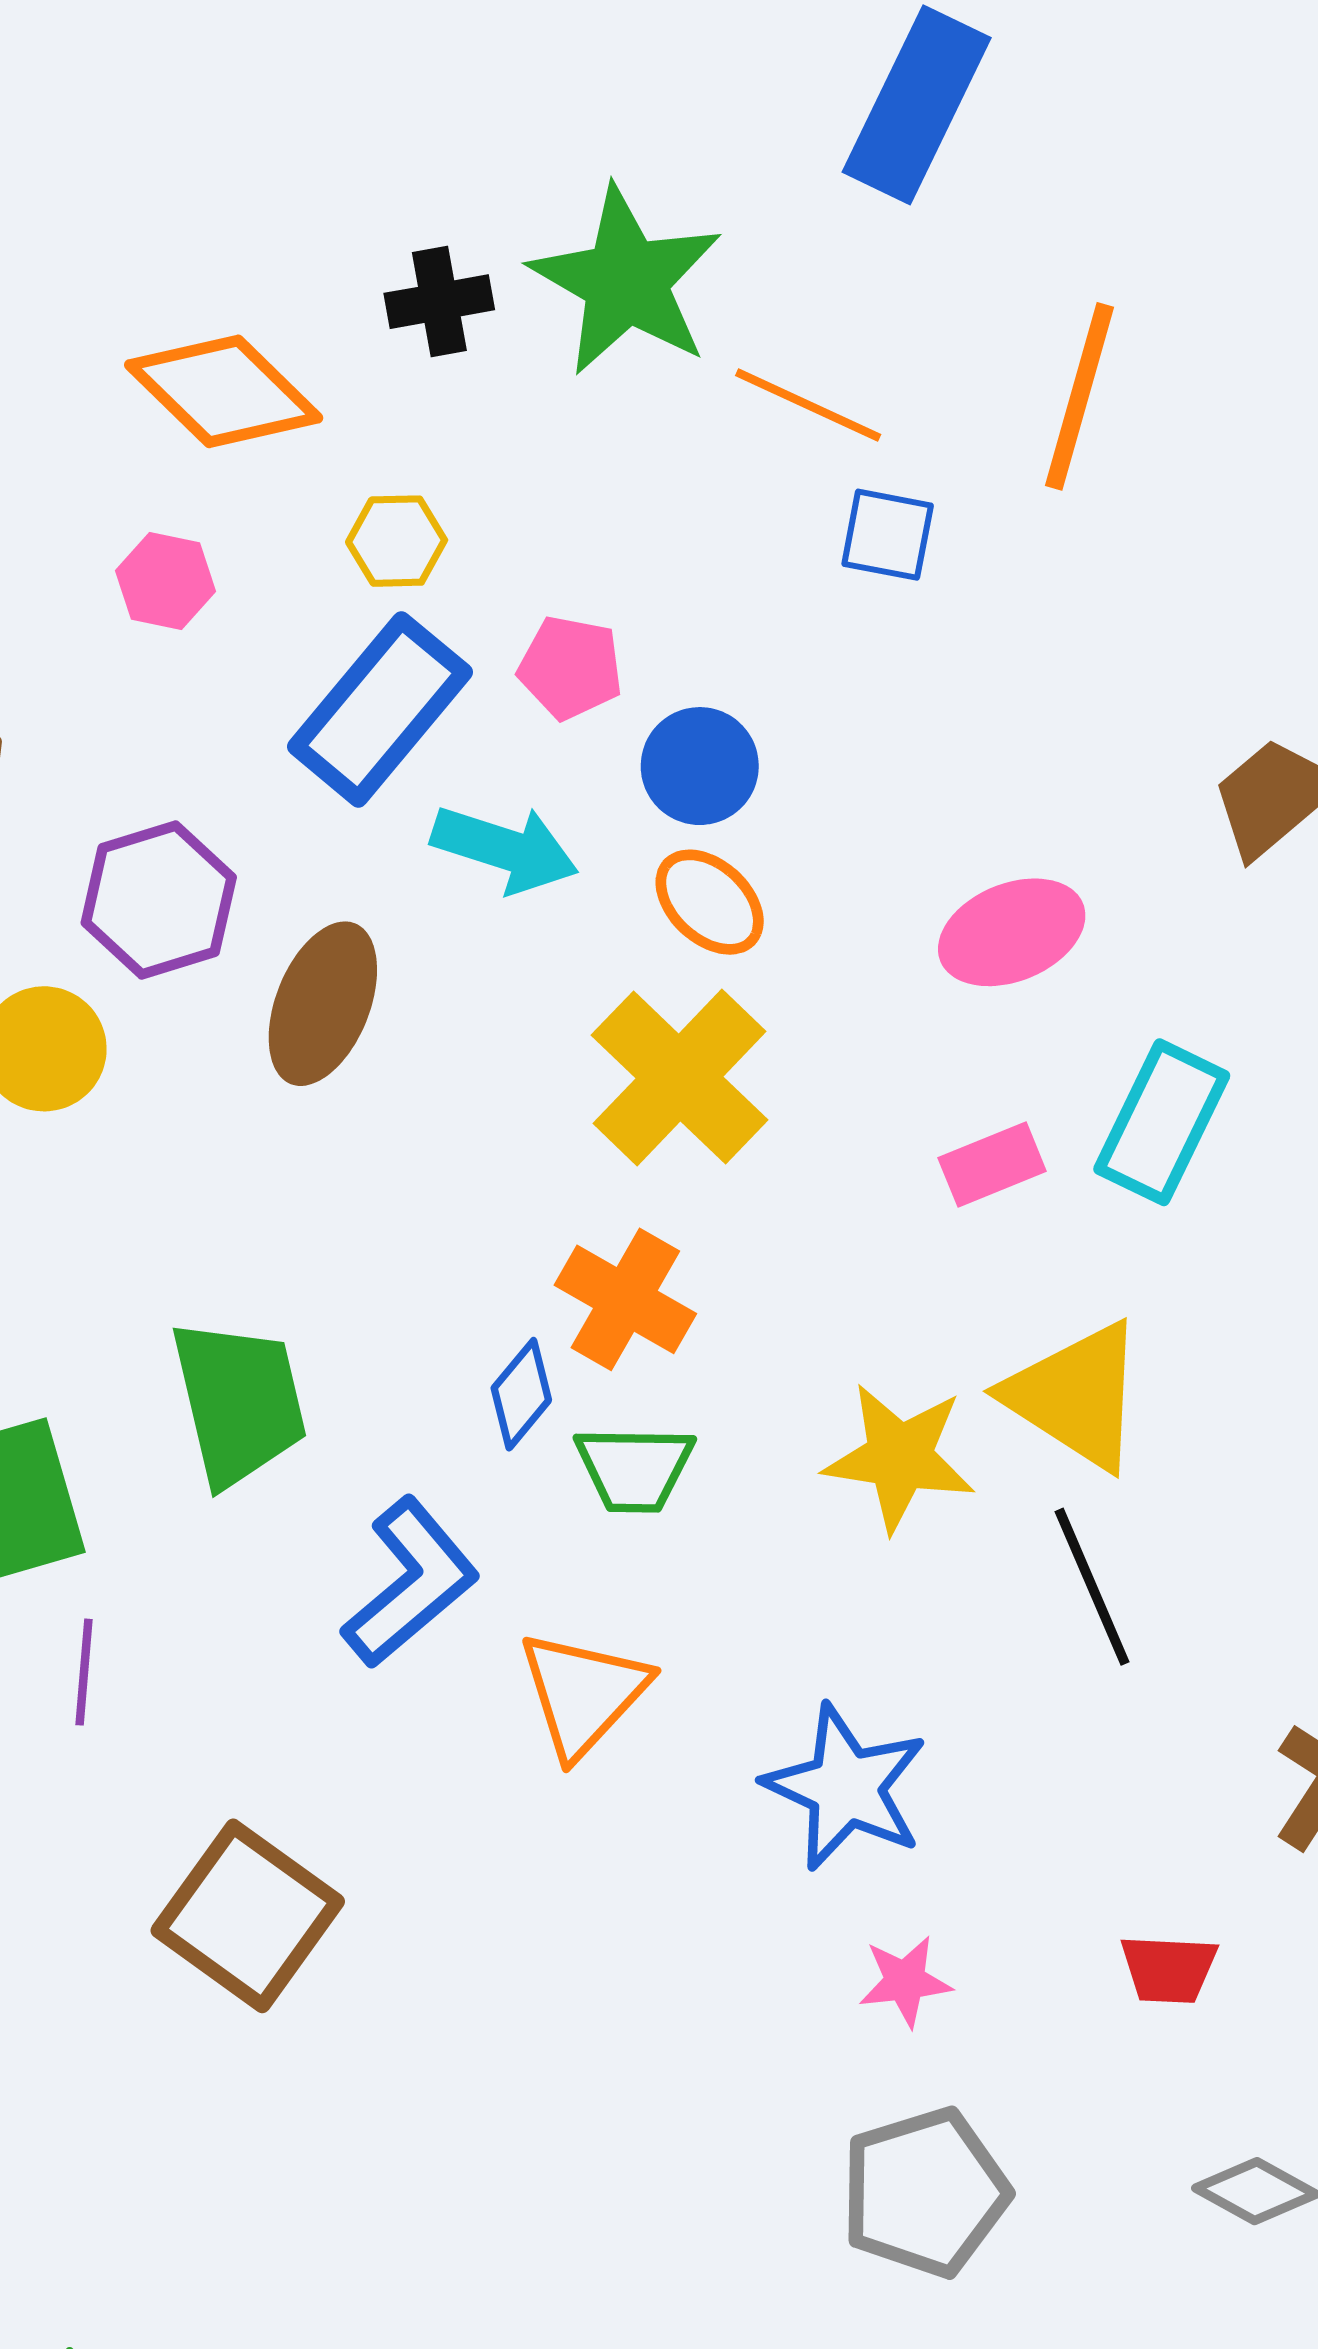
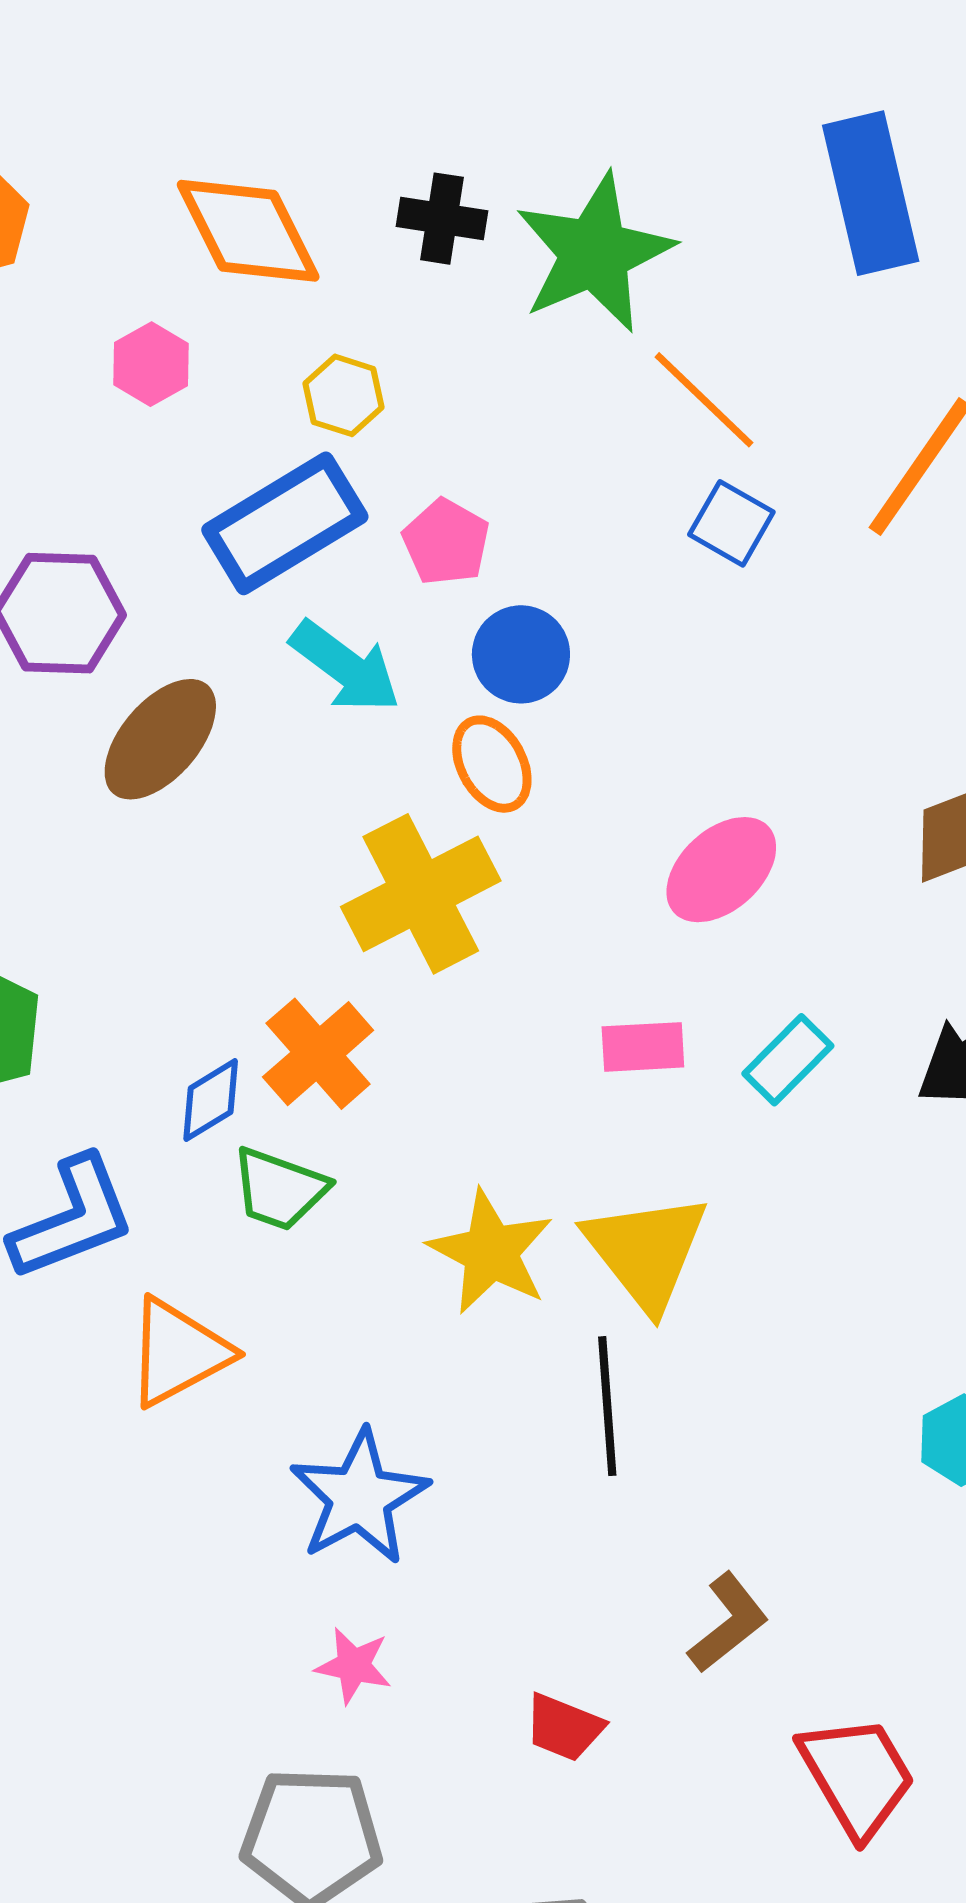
blue rectangle: (917, 105) -> (871, 193), turned -58
pink ellipse: (1012, 932) -> (721, 870), turned -39
cyan rectangle: (1162, 1122) -> (788, 1060), size x0.7

